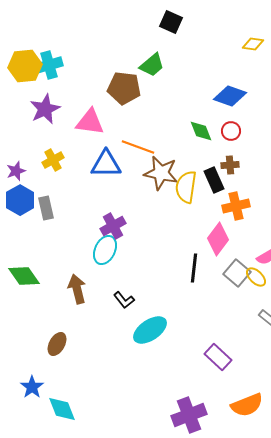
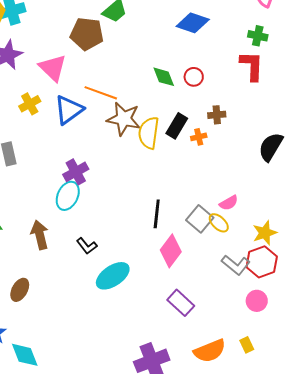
blue diamond: (230, 96) -> (193, 23), moved
pink triangle: (90, 122) -> (53, 68), turned 36
yellow cross: (53, 160) -> (30, 104), moved
blue triangle: (106, 164) -> (69, 110), turned -36
brown cross: (230, 165) -> (217, 115), moved
black rectangle: (214, 180) -> (177, 126), turned 55
orange cross: (236, 206) -> (199, 137), moved, size x0.6
pink diamond: (218, 239) -> (171, 251), moved

